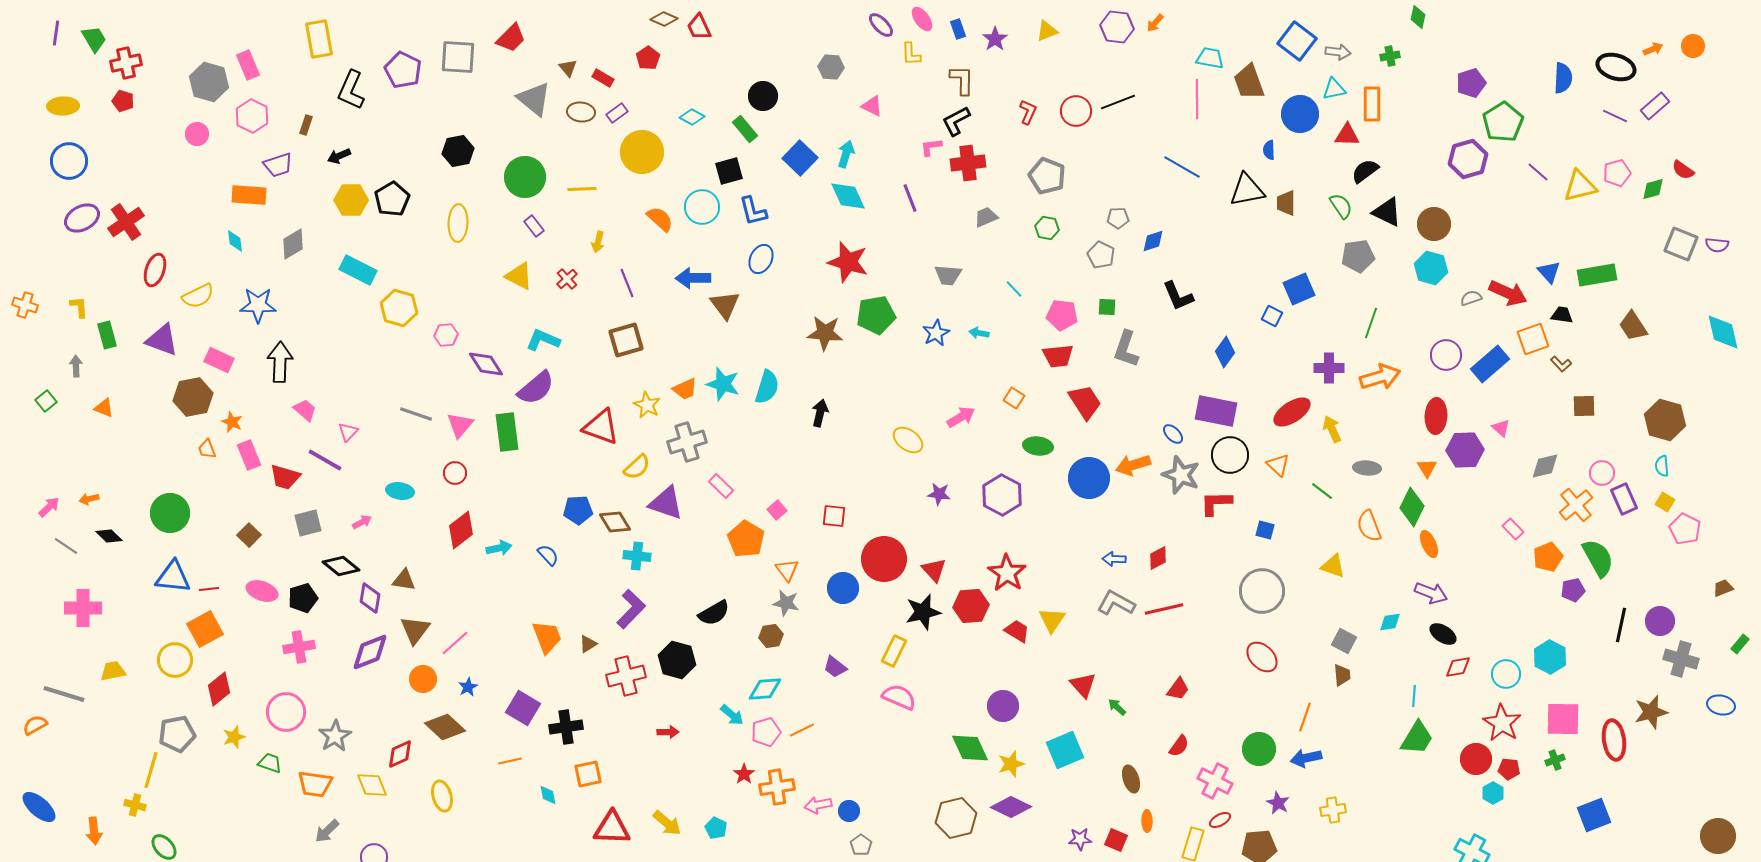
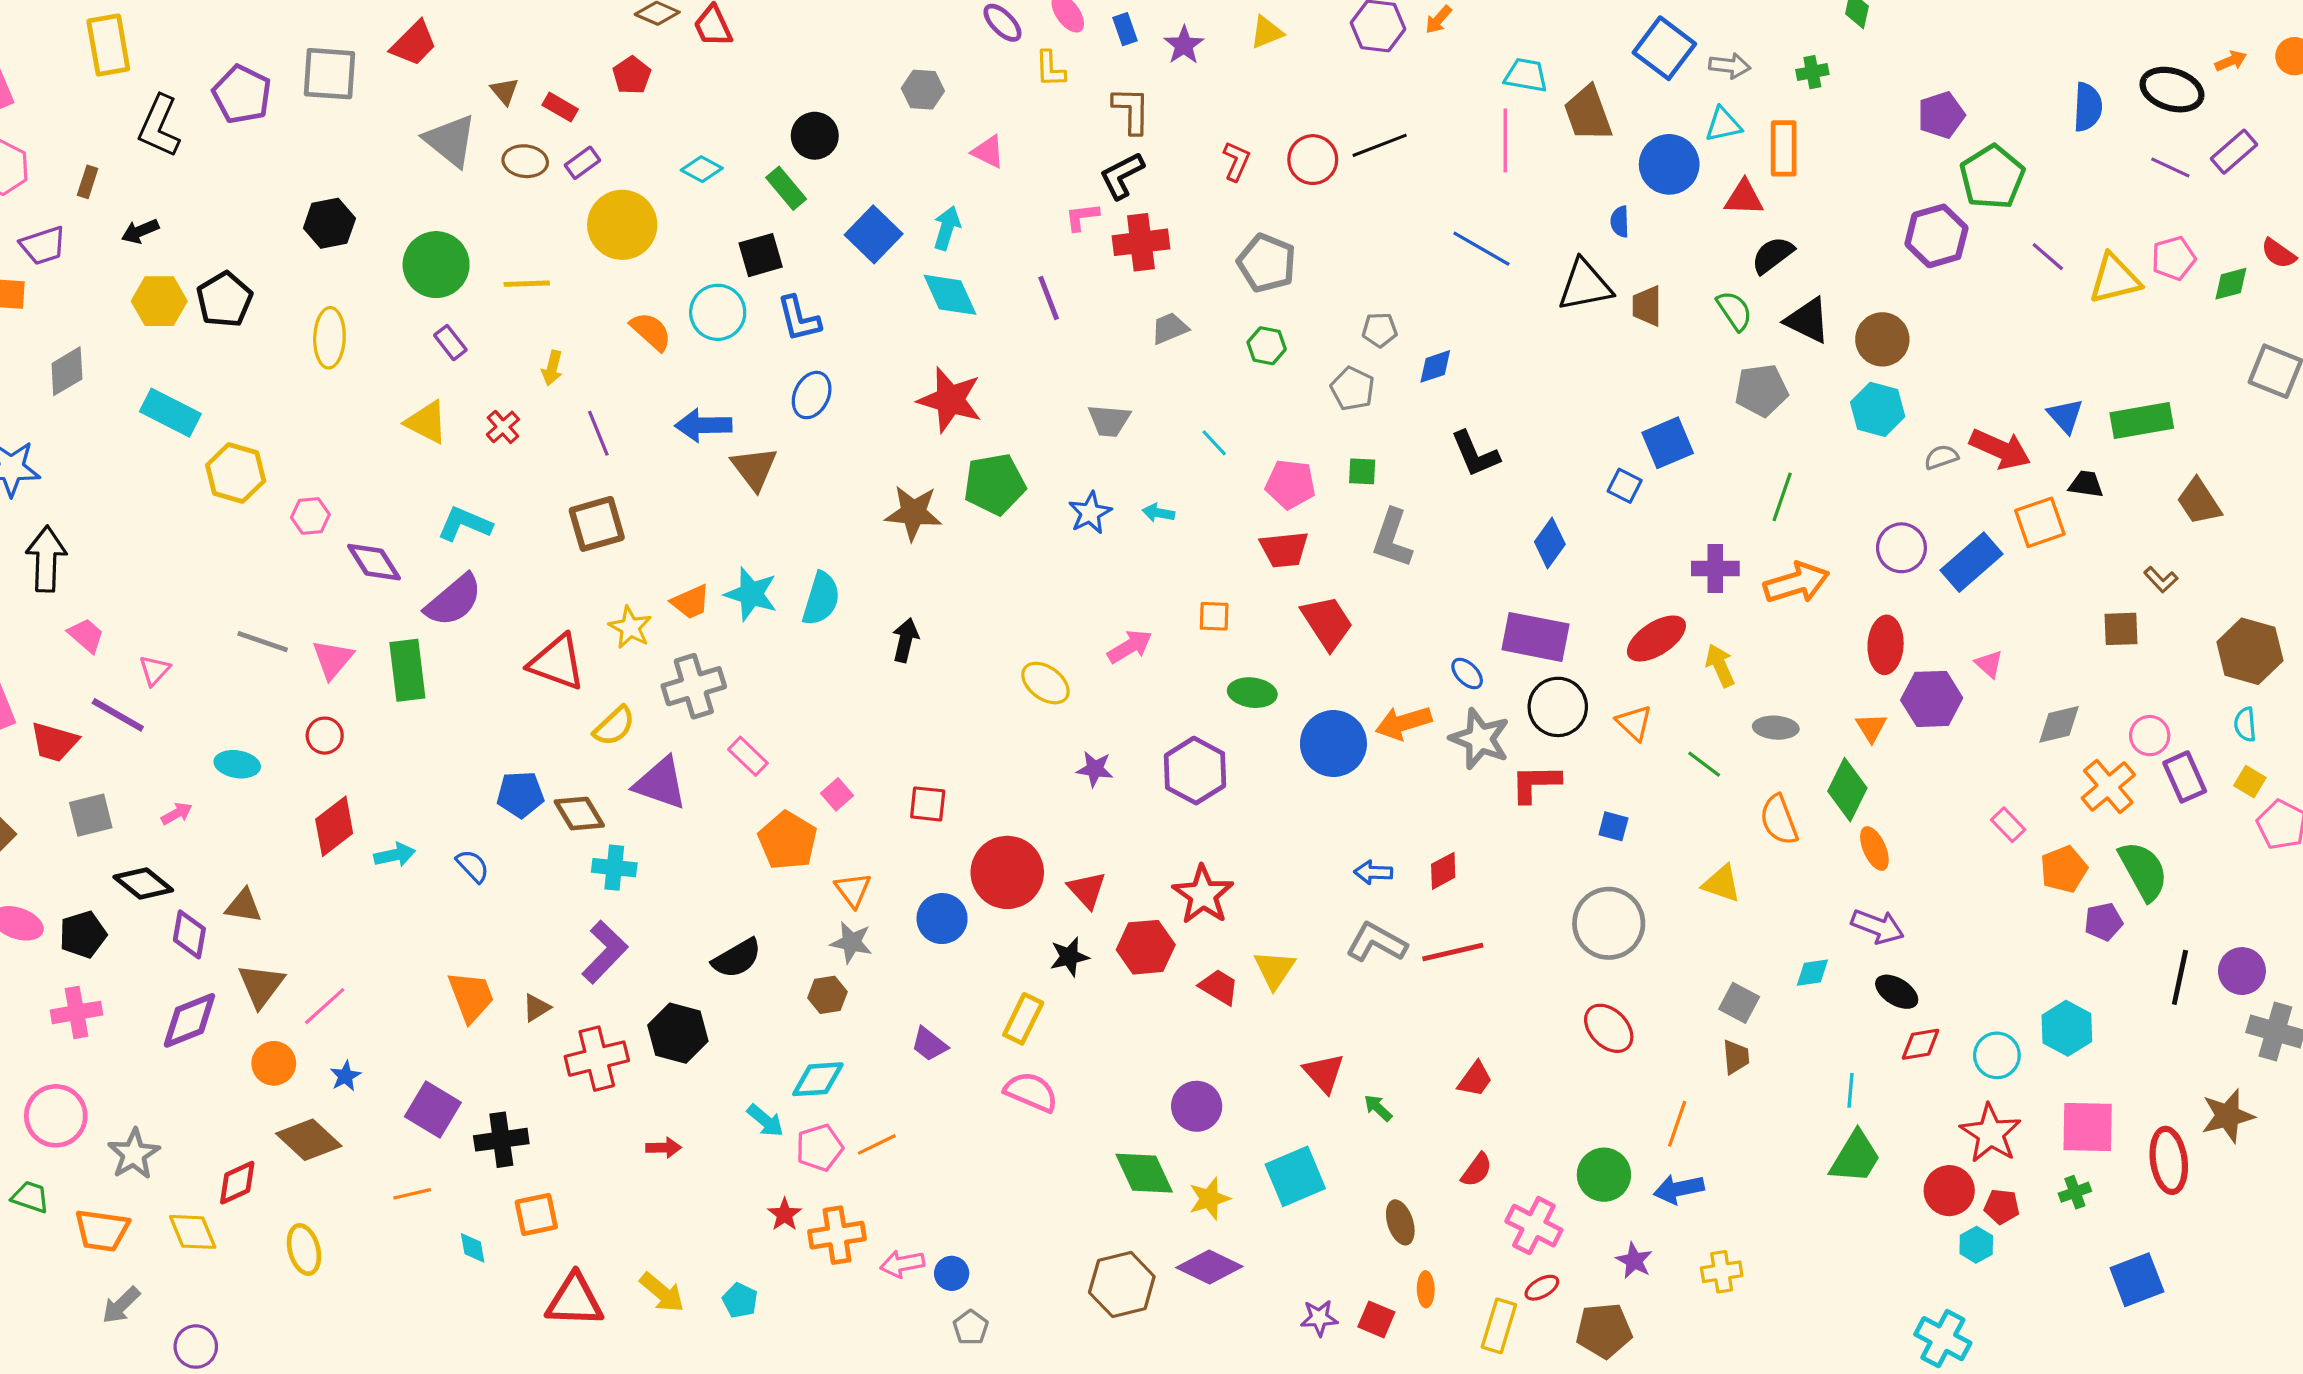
brown L-shape: (1561, 364) -> (2161, 580), moved
orange square: (1014, 398) -> (1214, 616), turned -30
black star: (923, 612) -> (1069, 957), size x0.7

